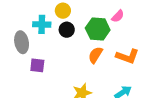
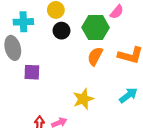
cyan cross: (42, 24) -> (23, 22), moved

